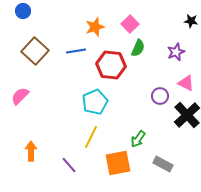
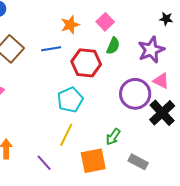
purple star: (176, 52) -> (151, 50), size x1.5
purple circle: (160, 96) -> (135, 94), size x1.8

